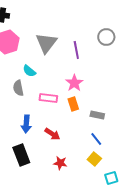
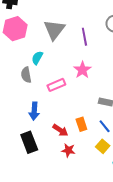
cyan semicircle: (29, 71) -> (37, 58), turned 80
pink rectangle: (48, 98) -> (56, 85), turned -30
orange rectangle: (73, 104) -> (81, 124), moved
red arrow: (52, 134) -> (60, 130), moved

